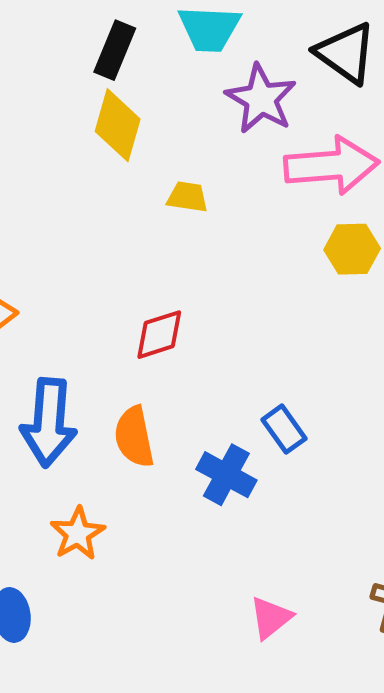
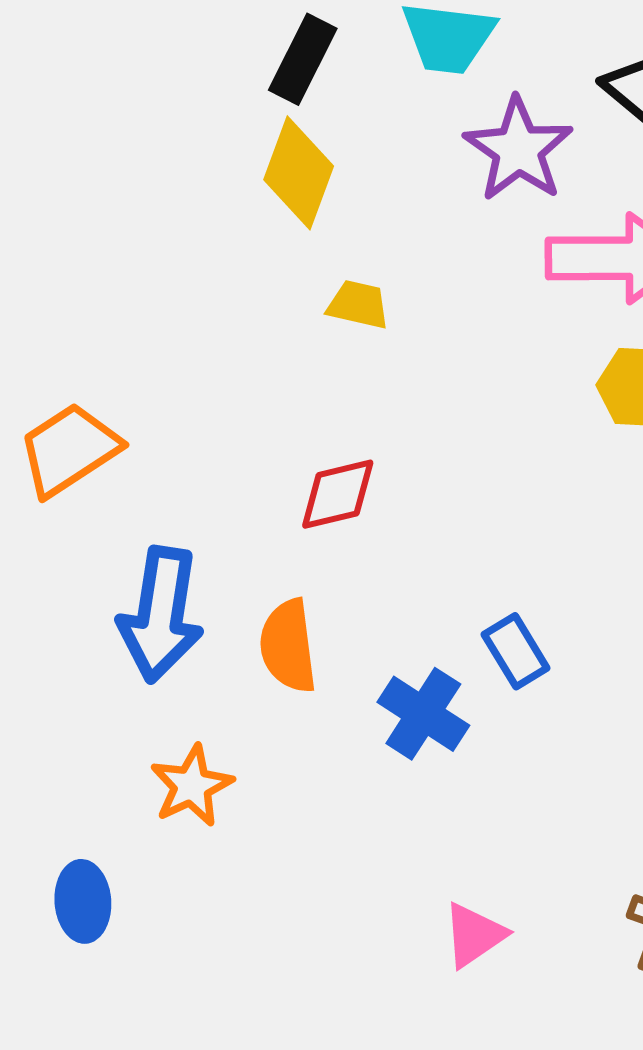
yellow trapezoid: (187, 197) -> (358, 305), moved

